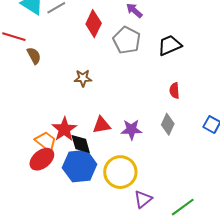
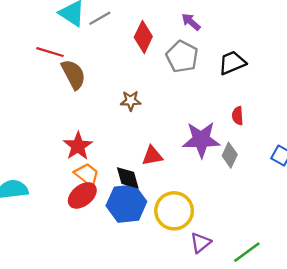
brown semicircle: (34, 56) -> (73, 74), size x1.5
red star: (64, 129) -> (78, 146), moved
purple star: (131, 130) -> (201, 140), moved, size x1.5

